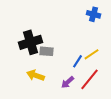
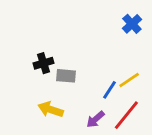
blue cross: (94, 14) -> (132, 24), turned 32
black cross: (30, 42) -> (44, 63), size x0.6

